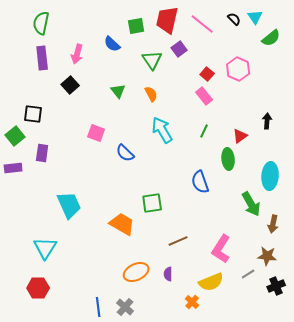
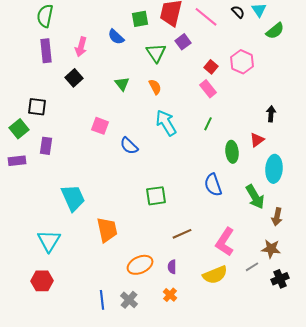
red triangle: (240, 136) -> (257, 140), moved
blue semicircle: (200, 182) -> (213, 185), moved
orange trapezoid: (122, 224) -> (107, 230), moved, turned 48
orange cross: (192, 302) -> (170, 295), moved

